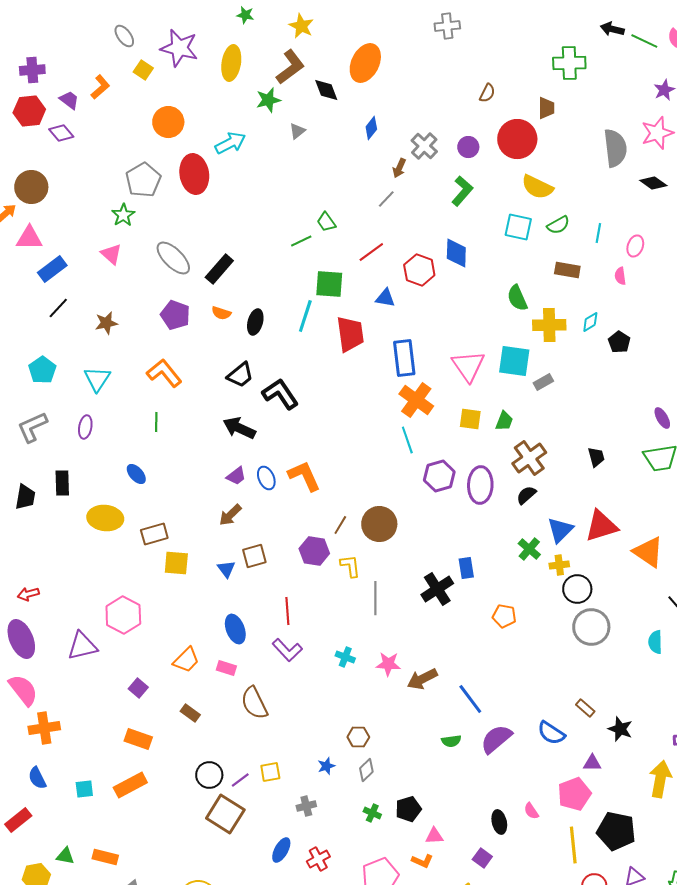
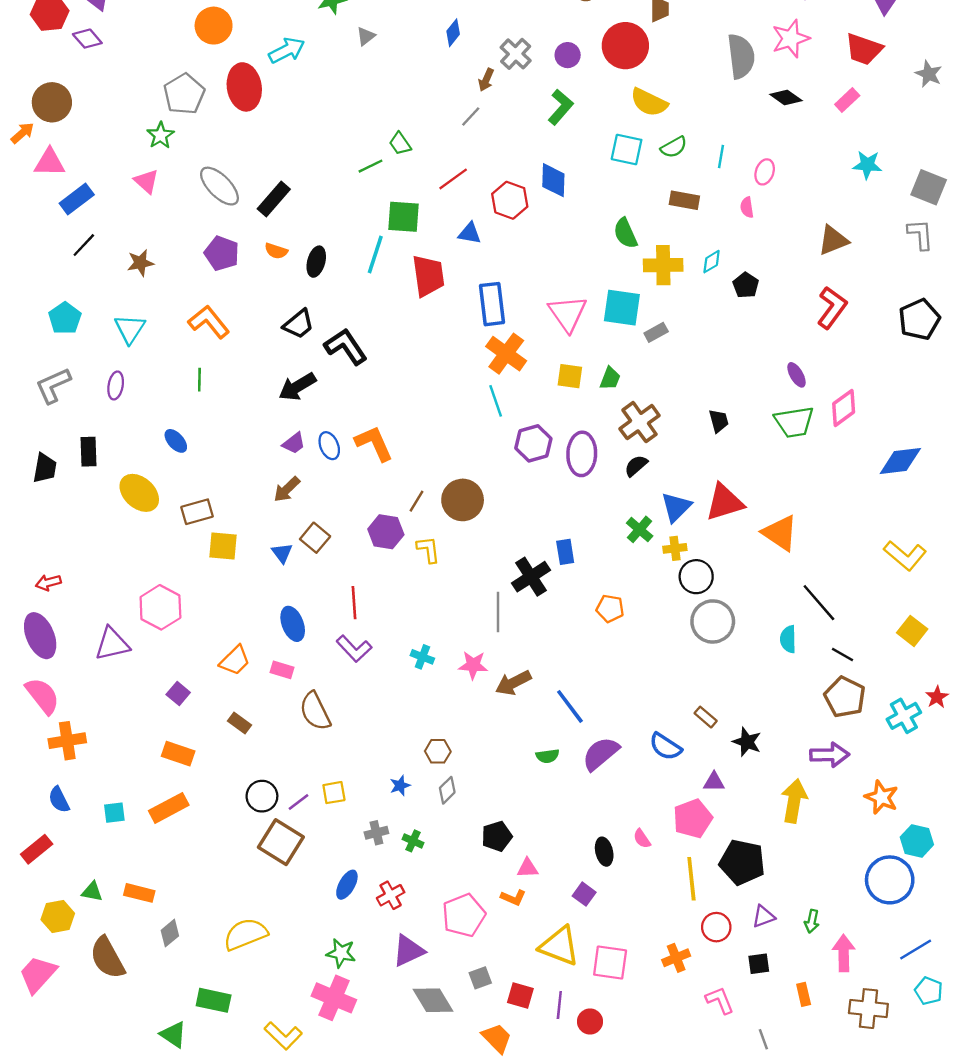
black arrow: (239, 428) -> (297, 387), turned -56
yellow ellipse: (105, 518) -> (139, 493), turned 36
brown square: (254, 556) -> (315, 538), turned -35
gray line: (375, 598) -> (498, 612), moved
green cross: (372, 813) -> (413, 841), moved

